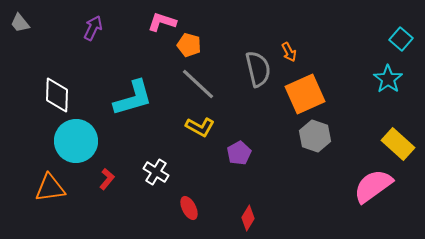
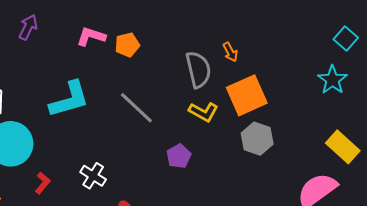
pink L-shape: (162, 22) -> (91, 37), moved
orange pentagon: (189, 45) -> (127, 45), turned -30
gray line: (198, 84) -> (136, 108), moved
yellow L-shape: (200, 127) -> (203, 112), moved

